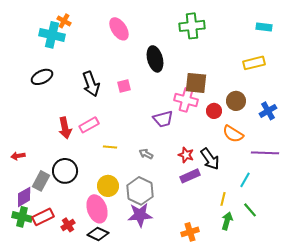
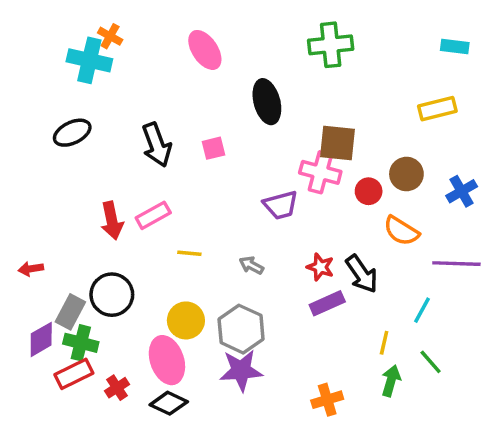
green cross: (22, 217) -> (81, 343), moved

